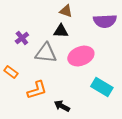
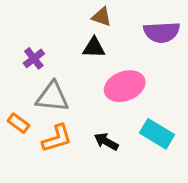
gray triangle: (46, 53) -> (52, 97), moved
orange rectangle: (11, 72) -> (18, 123), moved
black arrow: (62, 106) -> (106, 142), moved

